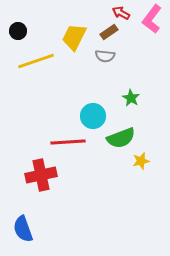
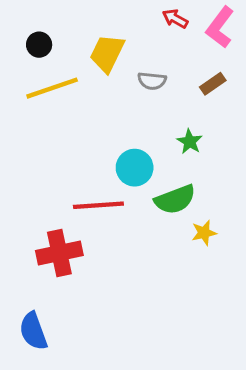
black circle: (18, 31) -> (39, 45), moved
brown rectangle: (109, 32) -> (213, 84), moved

